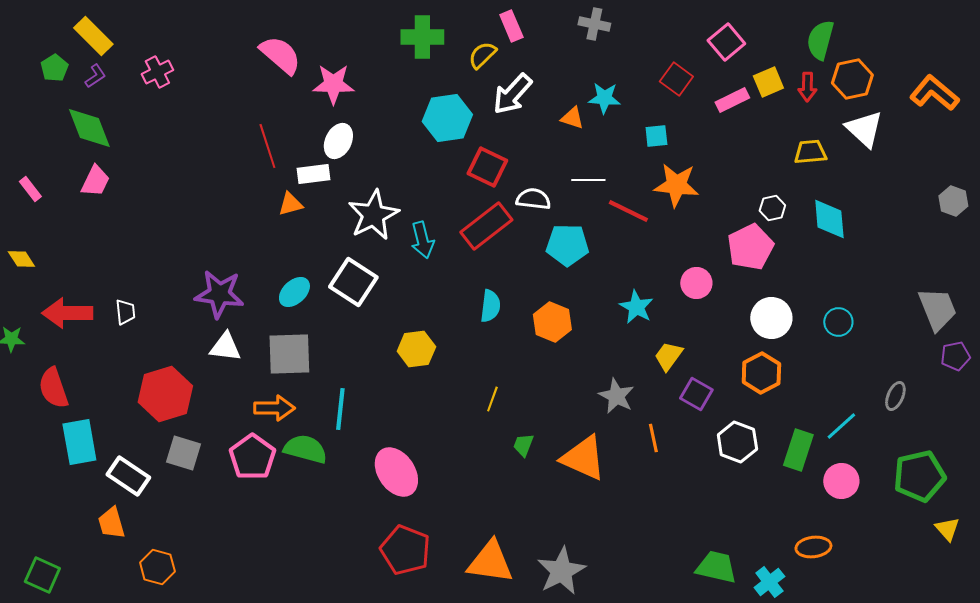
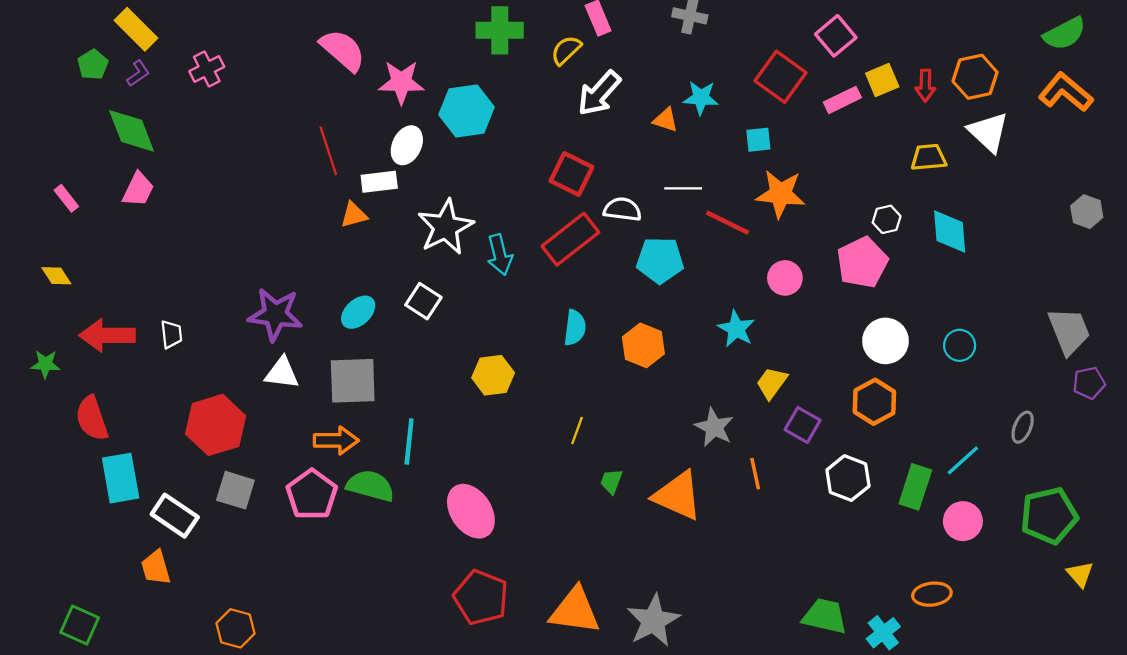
green semicircle: (820, 40) -> (1065, 34), moved, turned -132
red square: (676, 79) -> (780, 77), size x1.4
cyan hexagon: (447, 118) -> (467, 111), moved
white square: (353, 282) -> (423, 301), size x0.7
pink circle: (696, 283) -> (785, 278), moved
orange hexagon: (157, 567) -> (235, 628), moved

